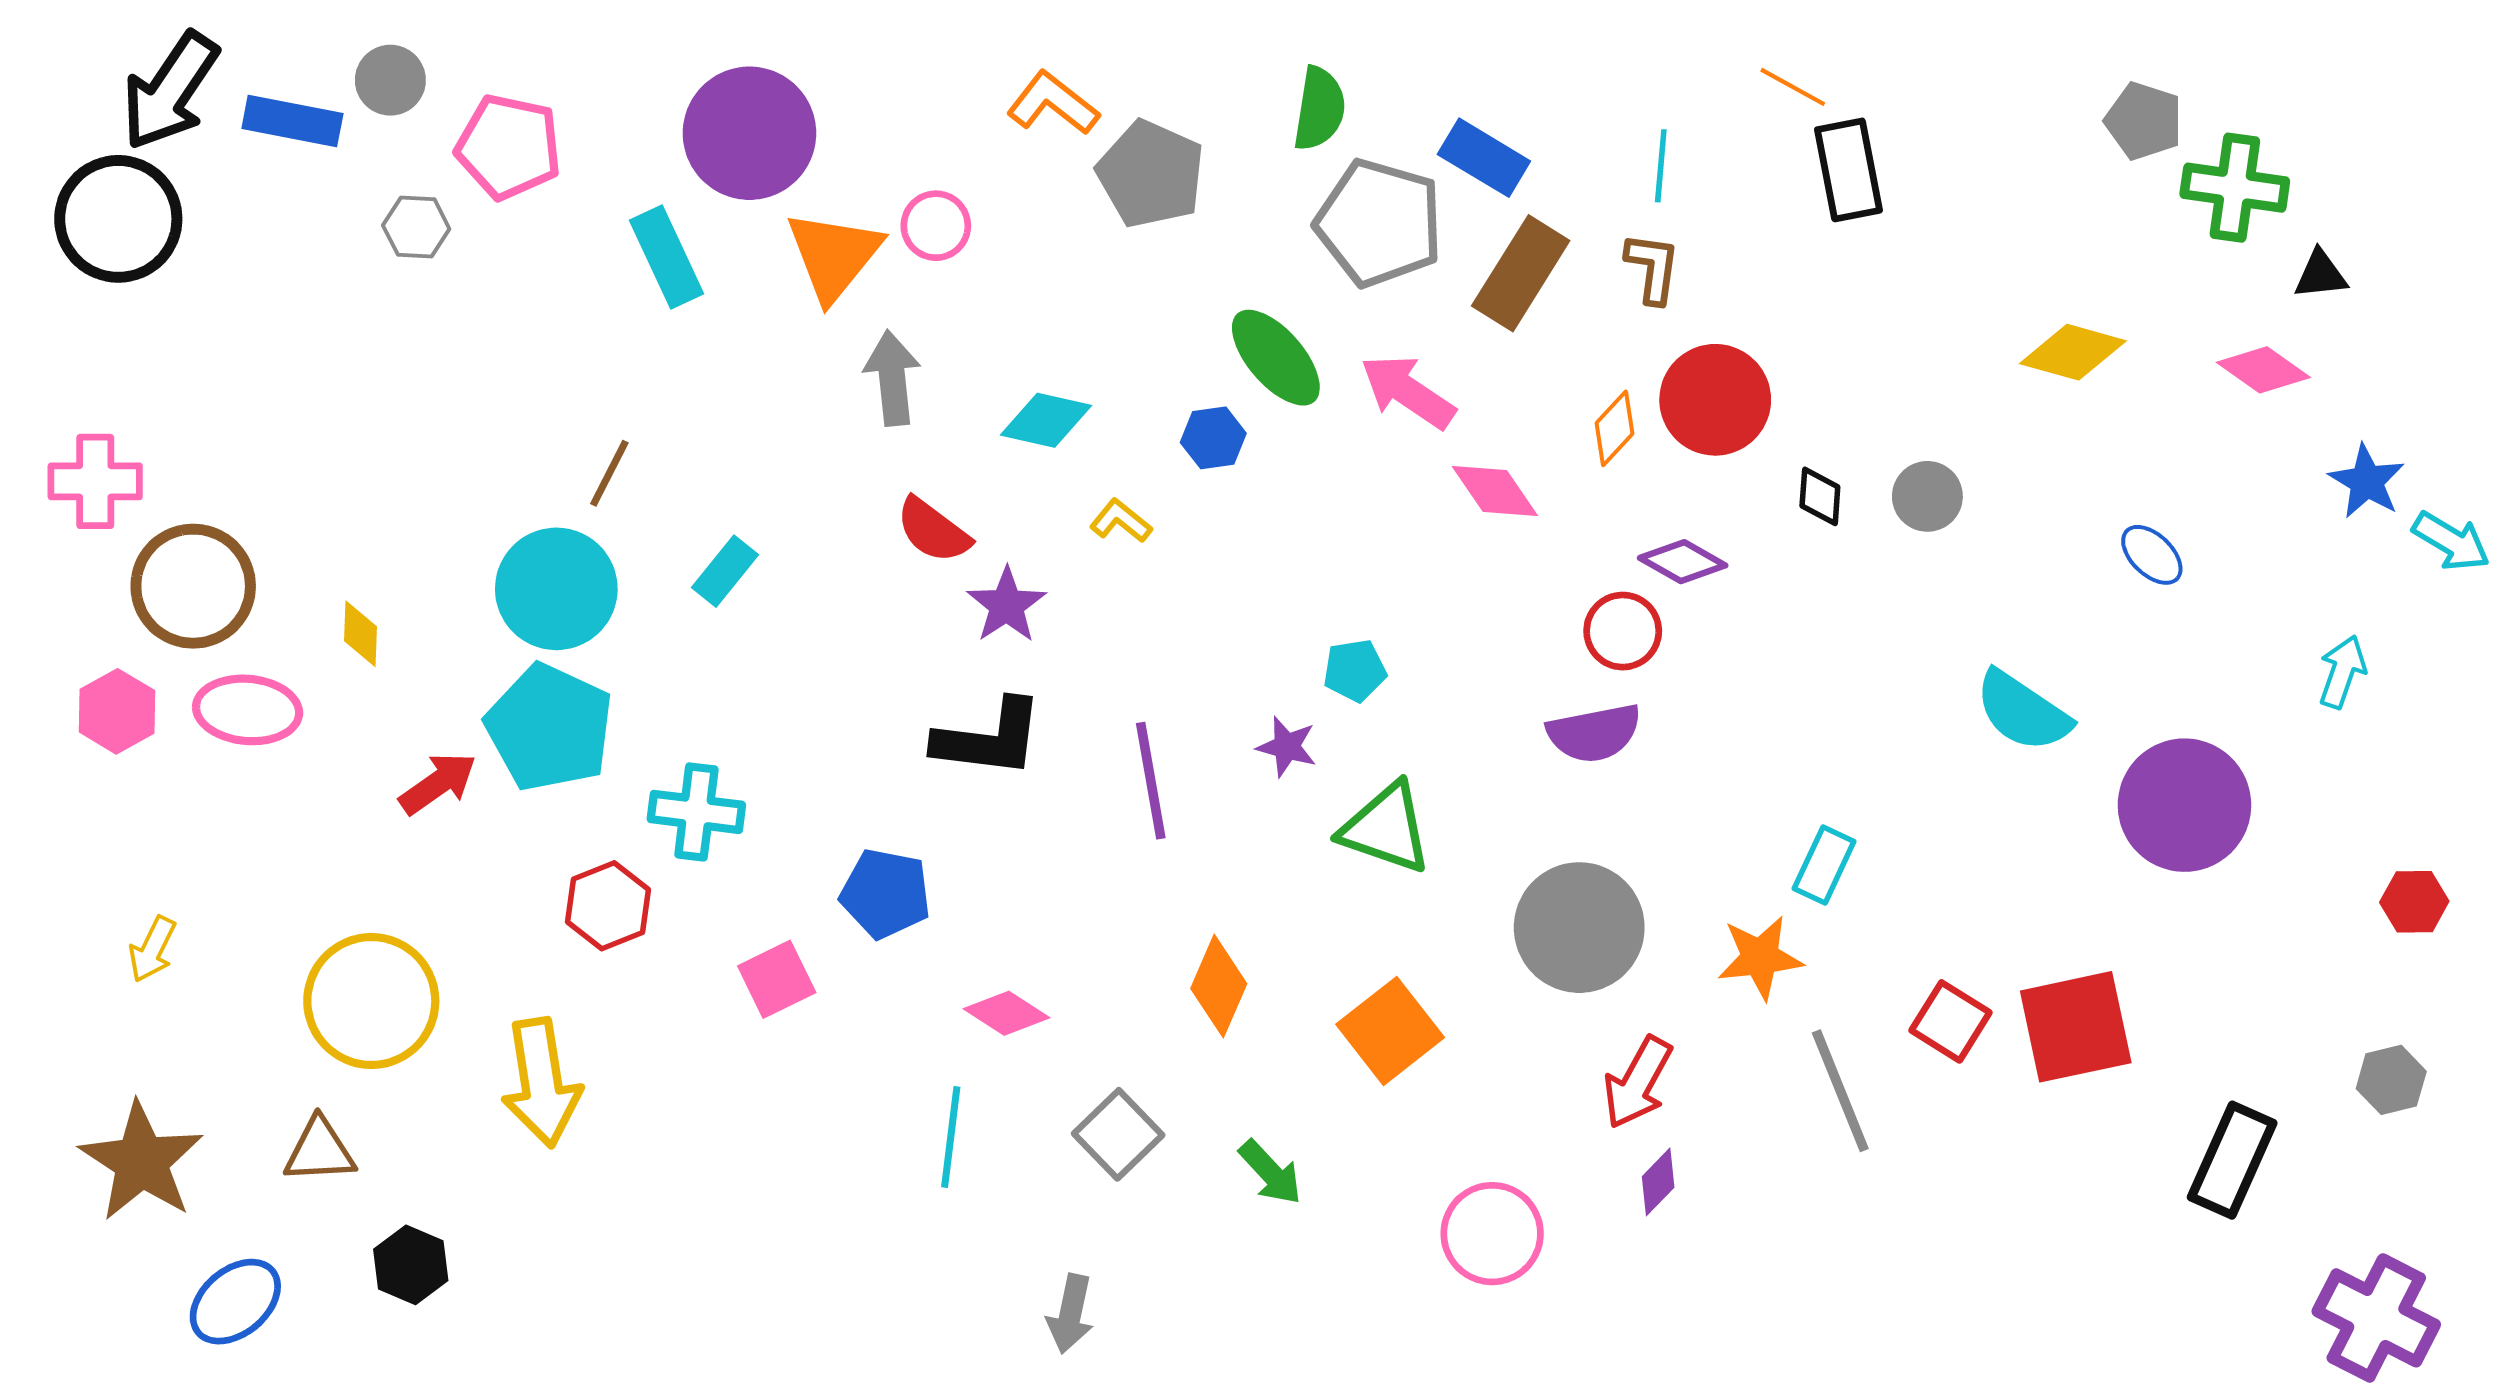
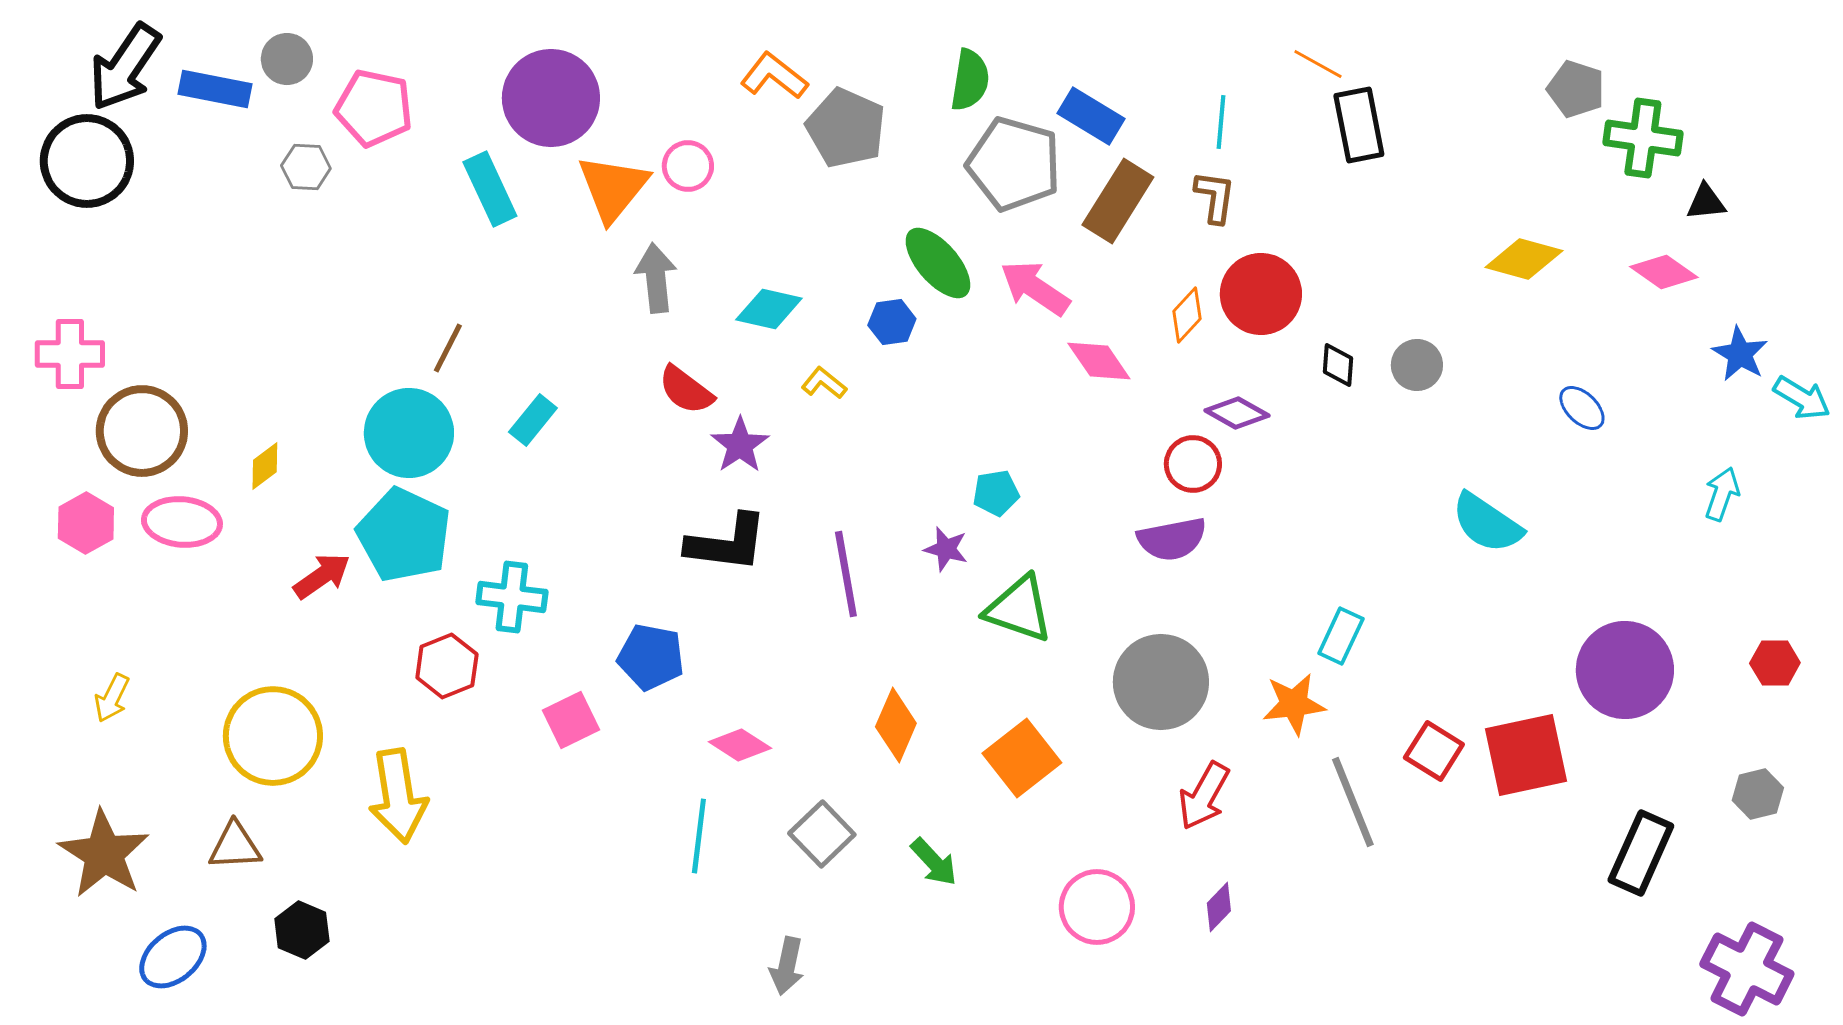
yellow diamond: (360, 634) -> (265, 466), turned 51
purple circle: (2184, 805) -> (1625, 670), moved
purple diamond: (1658, 1182) -> (1219, 907), moved

